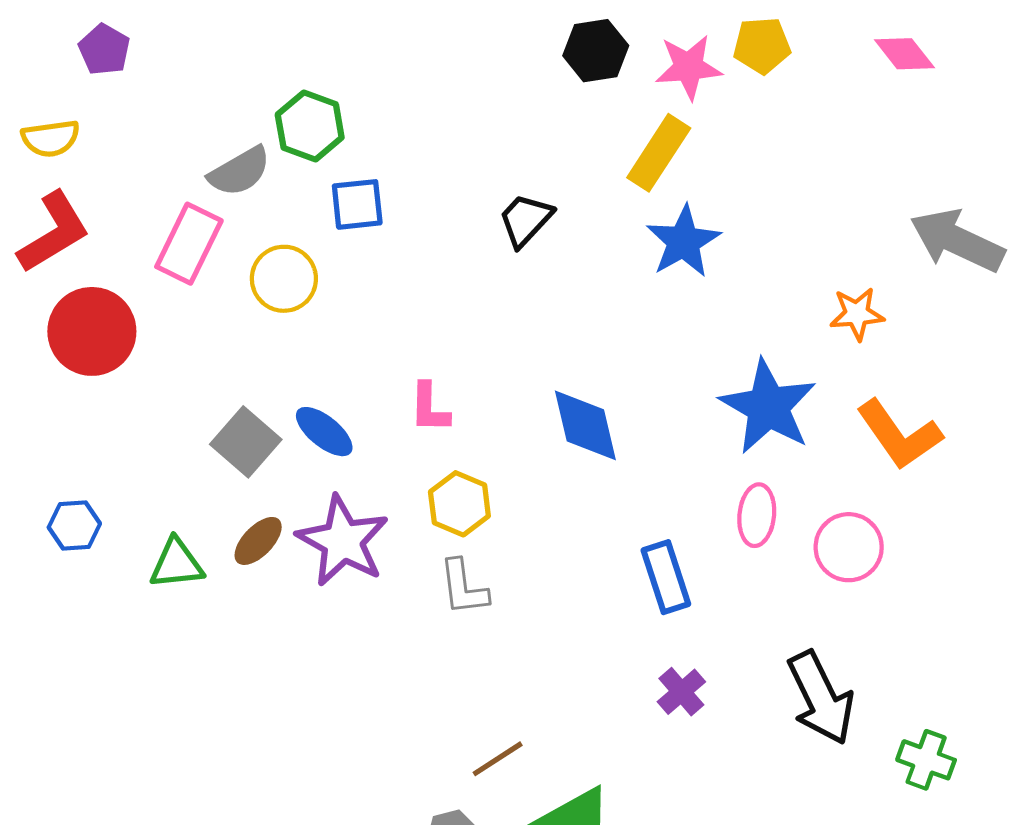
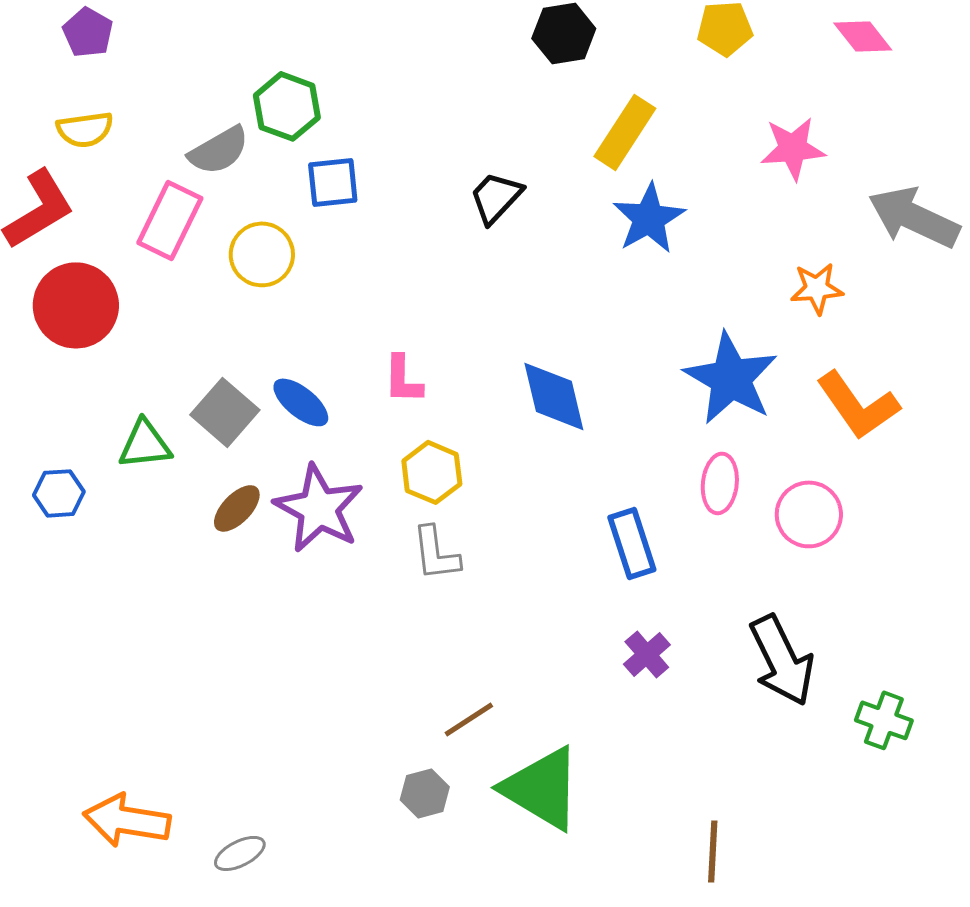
pink star: (689, 67) -> (793, 148), moved
yellow semicircle: (51, 138) -> (85, 129), moved
green triangle: (177, 564) -> (145, 444), moved

